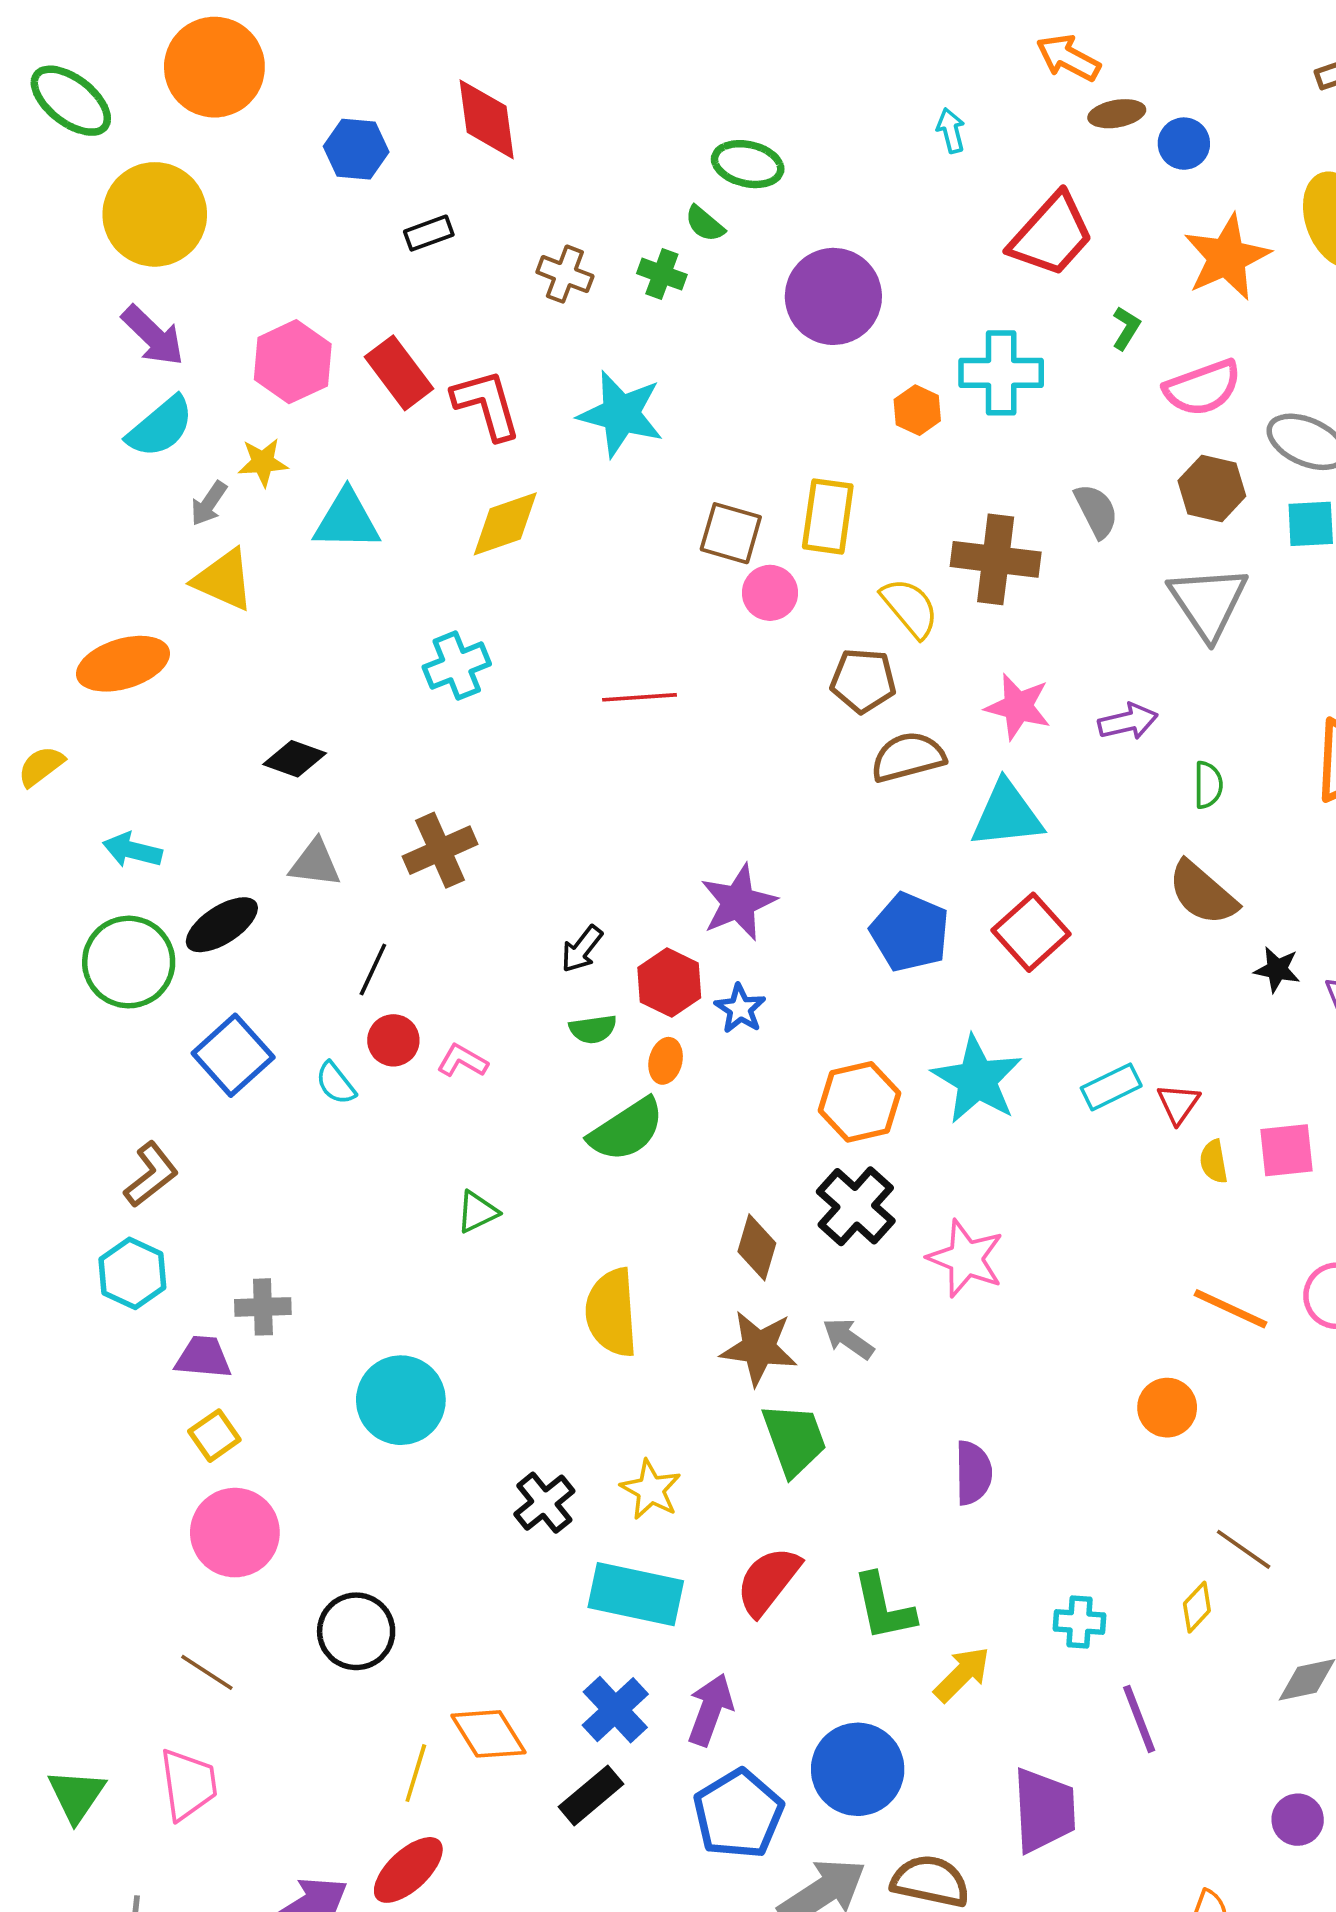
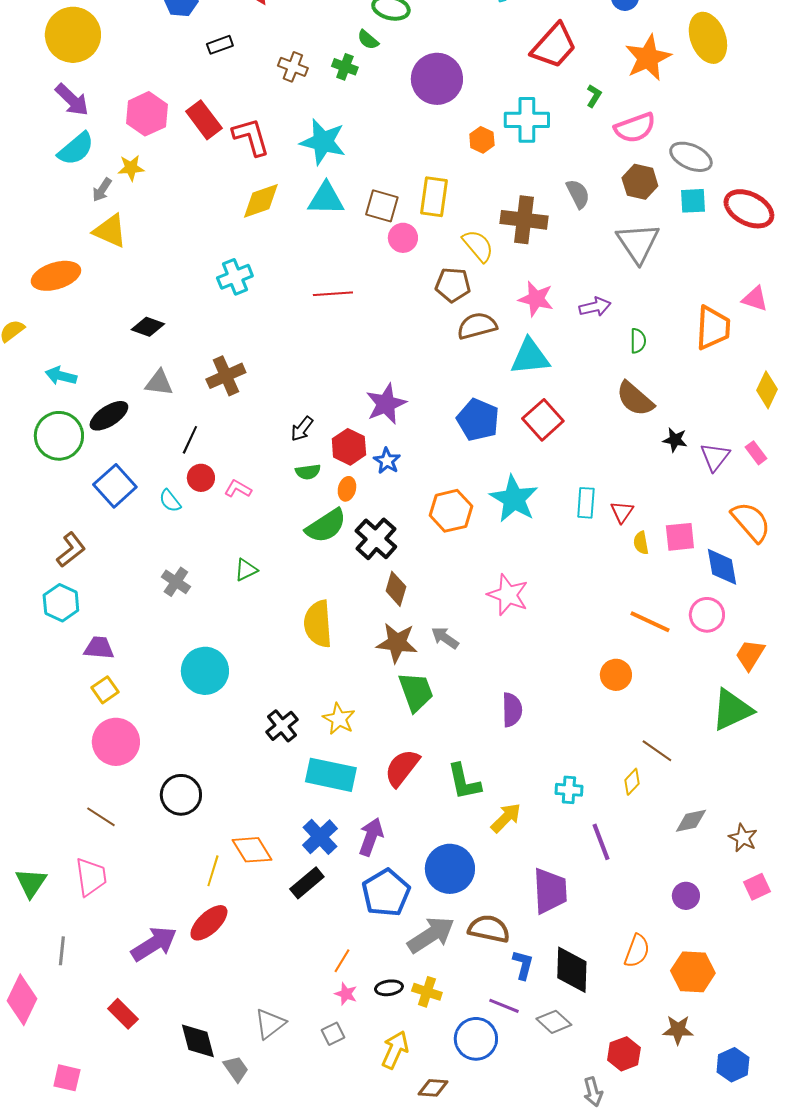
cyan triangle: (347, 520) -> (326, 199), moved
cyan rectangle: (1111, 1087) -> (586, 503), turned -60
black cross: (856, 1206) -> (376, 539), moved
gray cross: (263, 1307) -> (176, 582), moved, turned 36

